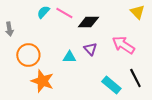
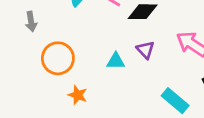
orange star: (42, 81) -> (78, 95), size x0.6

